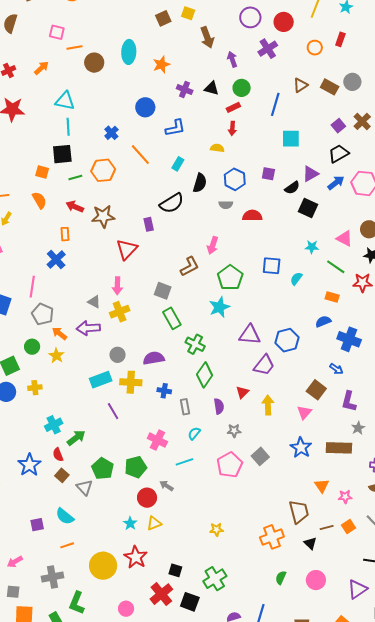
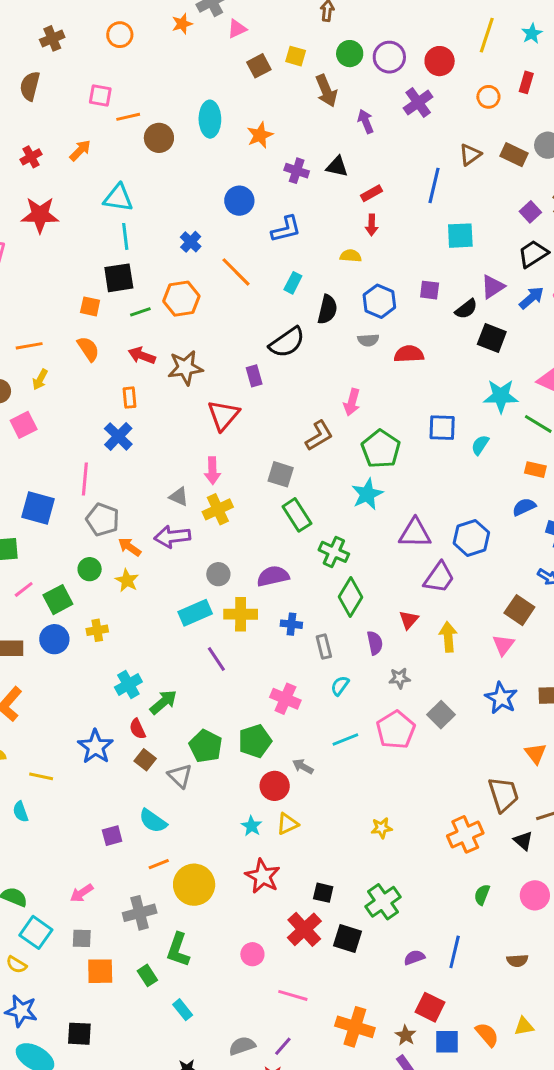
green circle: (242, 88) -> (350, 54), moved
cyan star: (312, 247) -> (501, 396), size x1.6
cyan line: (184, 462) -> (345, 739), moved
yellow circle: (103, 566) -> (194, 885), moved

